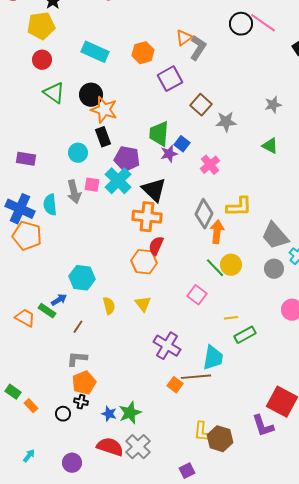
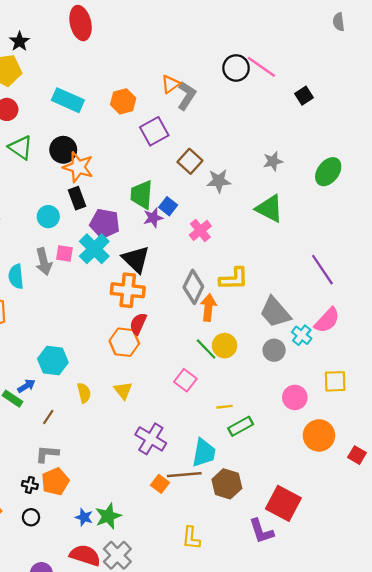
green triangle: (270, 146) -> (269, 209), size x1.5
black cross: (81, 402) -> (30, 485), moved
brown hexagon: (220, 439) -> (227, 484), moved

